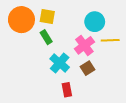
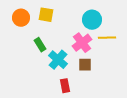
orange circle: (21, 20) -> (21, 18), size x0.7
green rectangle: (46, 37) -> (40, 45), moved
brown square: (87, 68) -> (85, 65), turned 32

